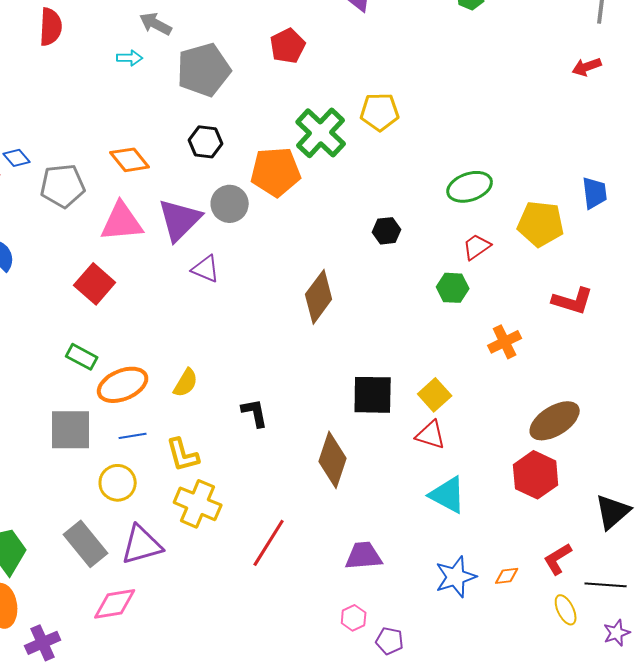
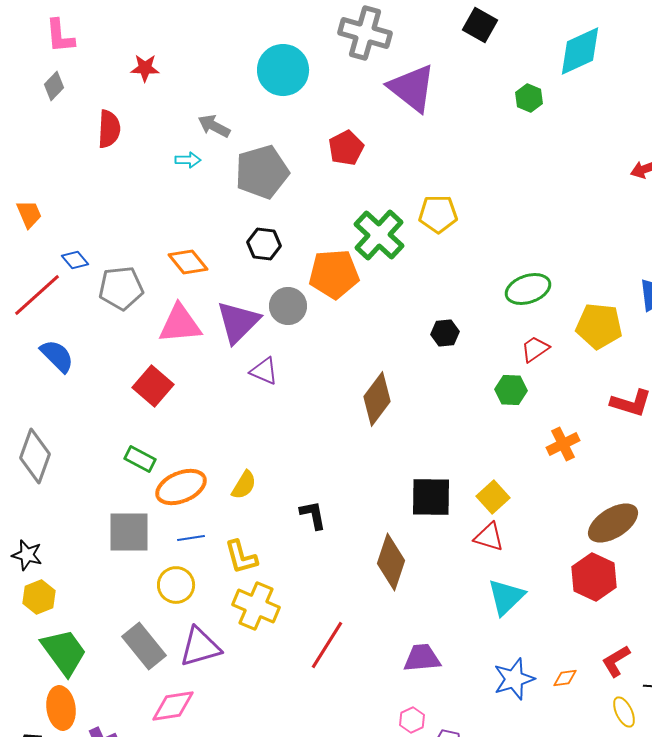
cyan triangle: (448, 495) -> (506, 597), turned 48

